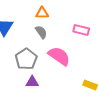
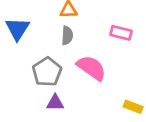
gray semicircle: (41, 32) -> (67, 36), turned 40

